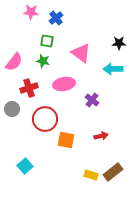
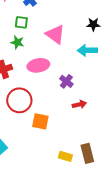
red arrow: (101, 136) -> (79, 104), moved
brown rectangle: (113, 172) -> (87, 153), turned -66

